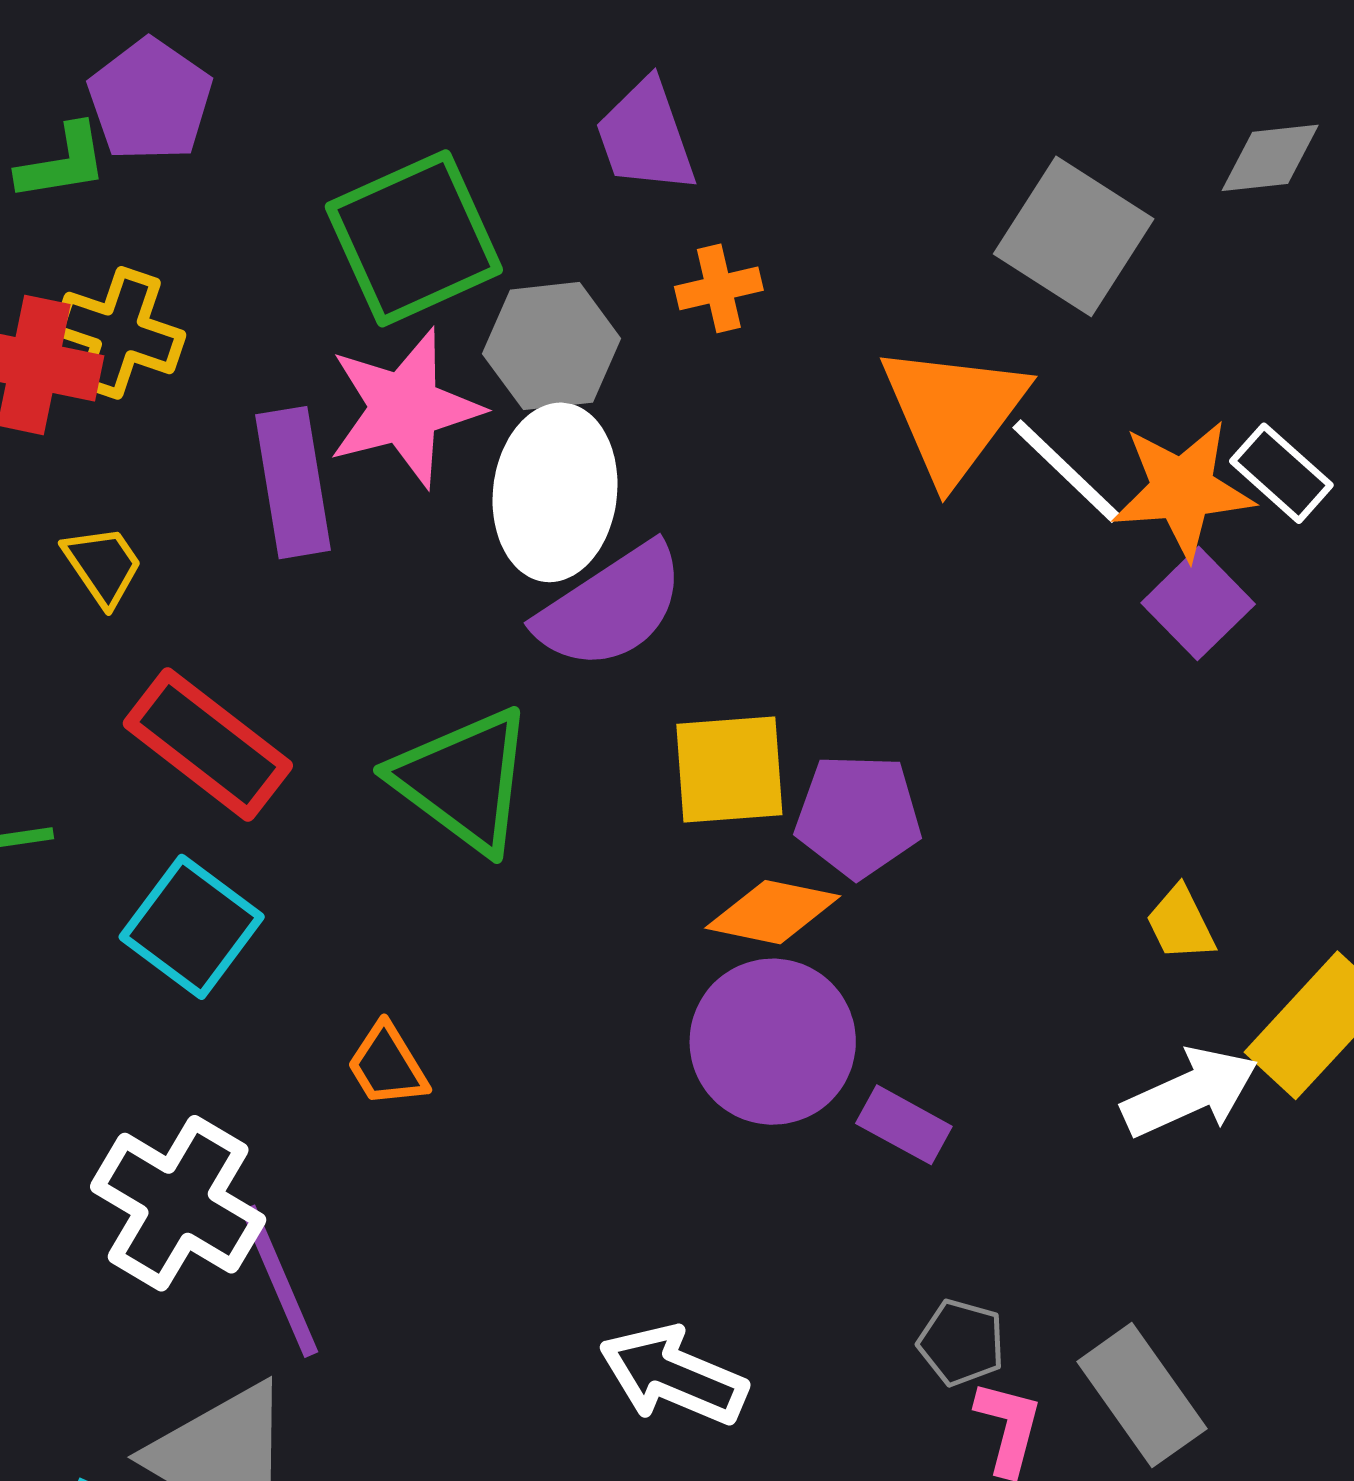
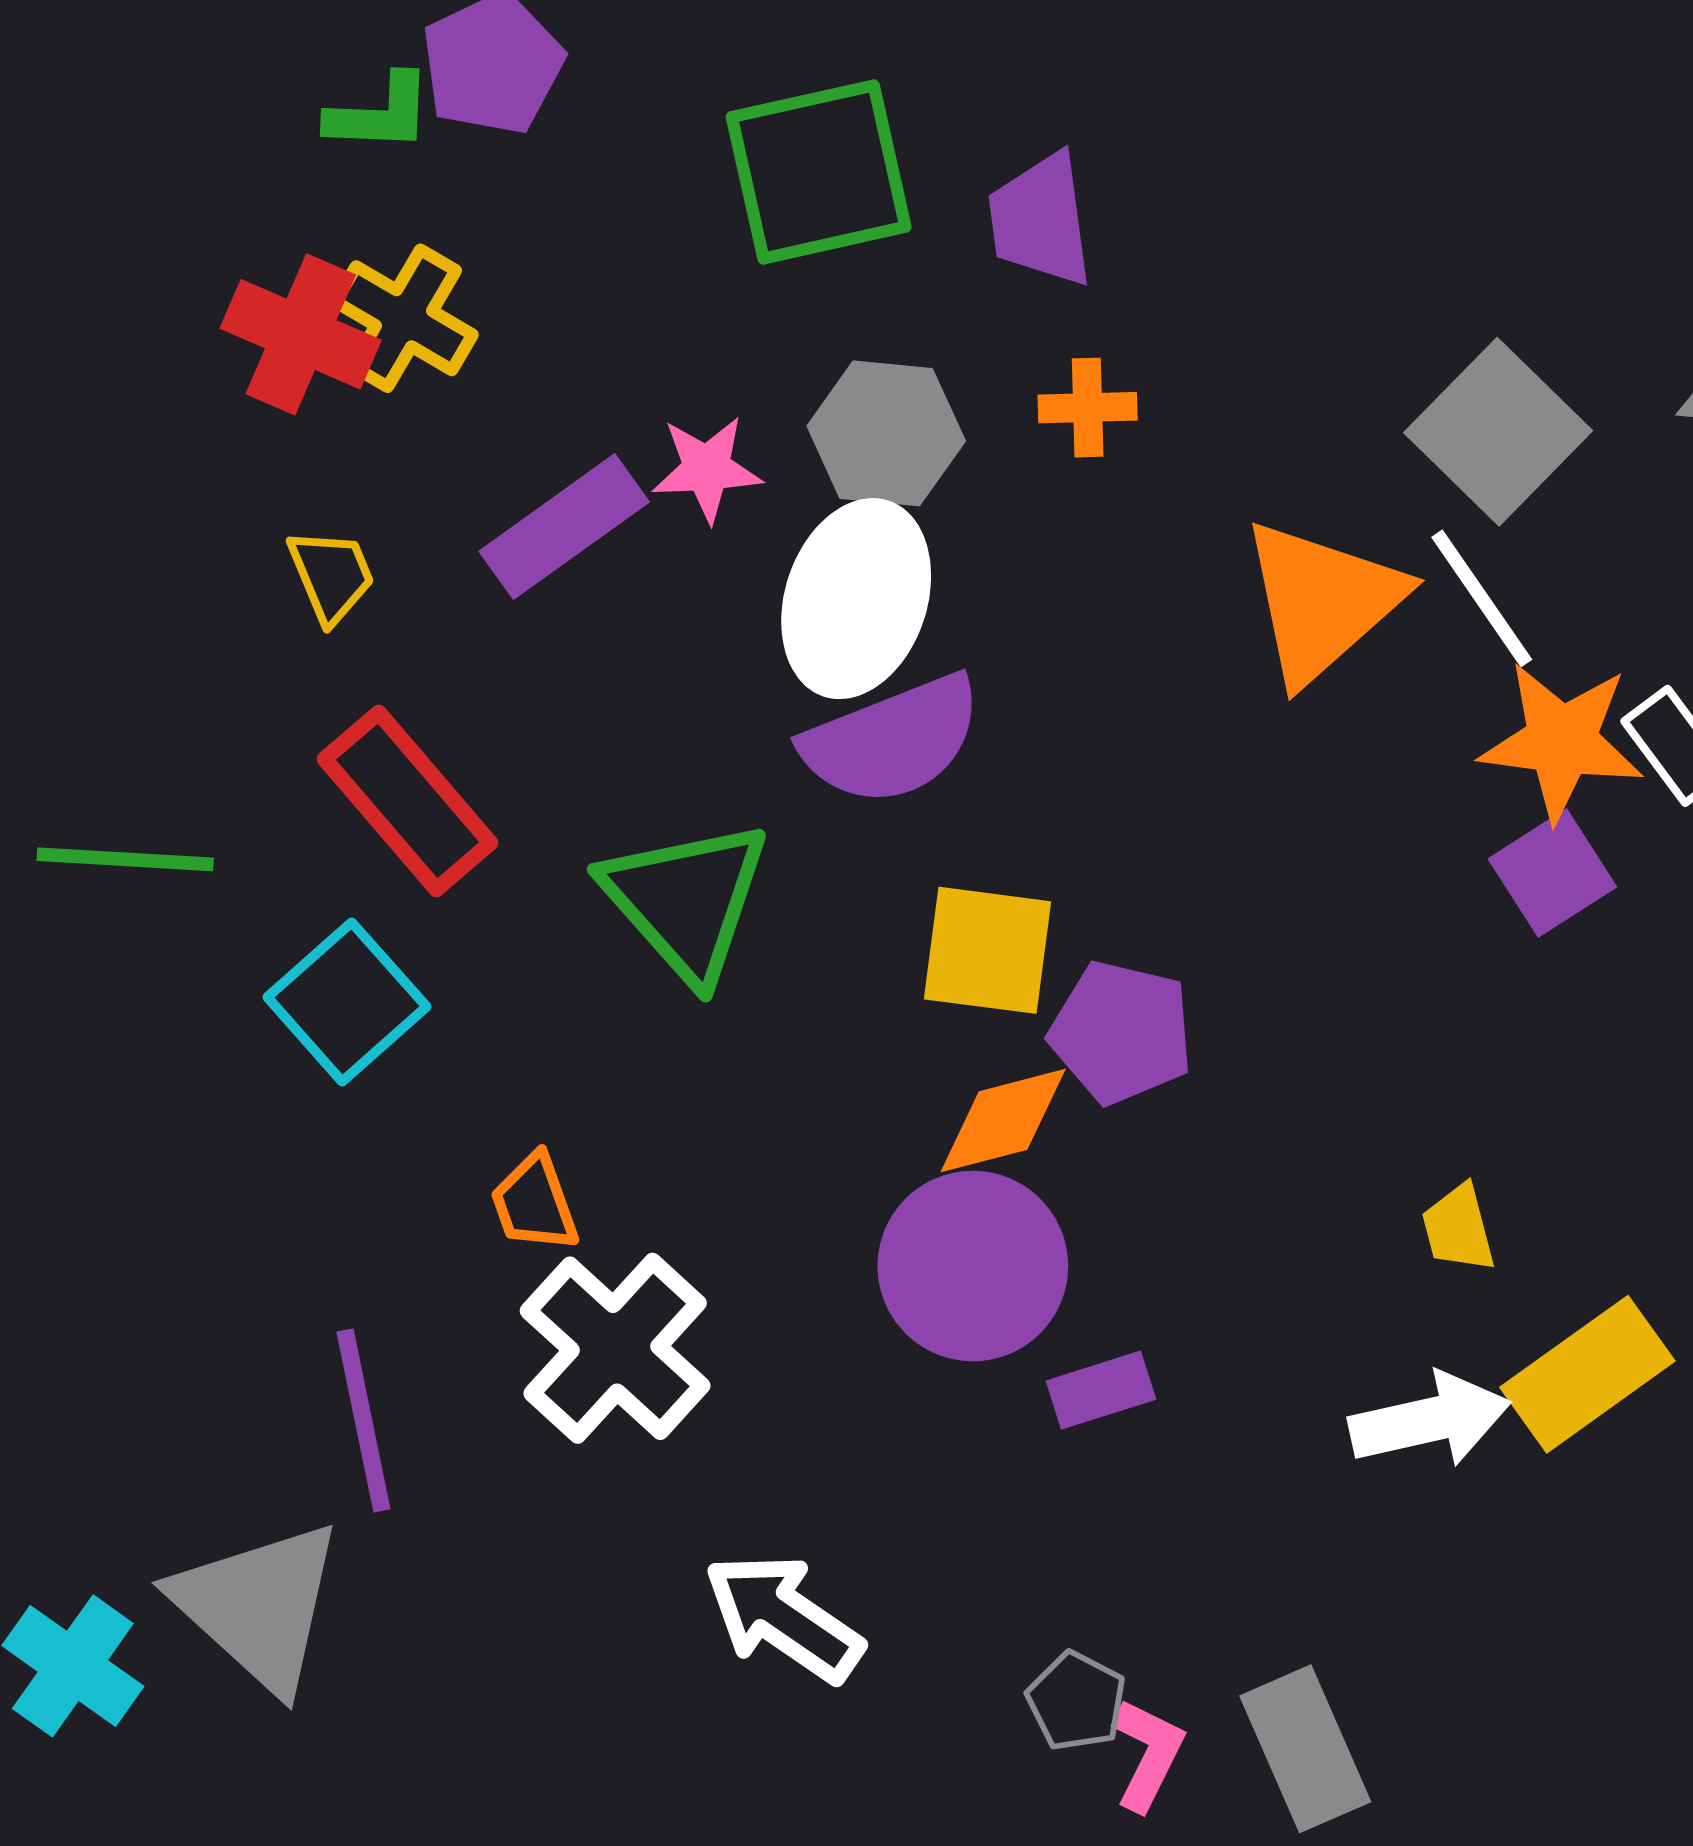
green square: (414, 238) -> (819, 172), moved
pink star: (405, 408) -> (707, 469), size x0.6
white line: (1066, 471) -> (1482, 598), moved
purple rectangle: (293, 483) -> (564, 527), turned 52
orange diamond: (773, 912) -> (1003, 1121), turned -38
purple rectangle: (904, 1125) -> (1101, 1390), turned -58
white cross: (178, 1203) -> (615, 1348), moved
gray pentagon: (961, 1342) -> (1076, 1701), moved

